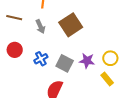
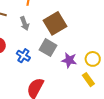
blue cross: (41, 59) -> (23, 56), turned -32
gray square: (65, 63) -> (48, 48), moved

